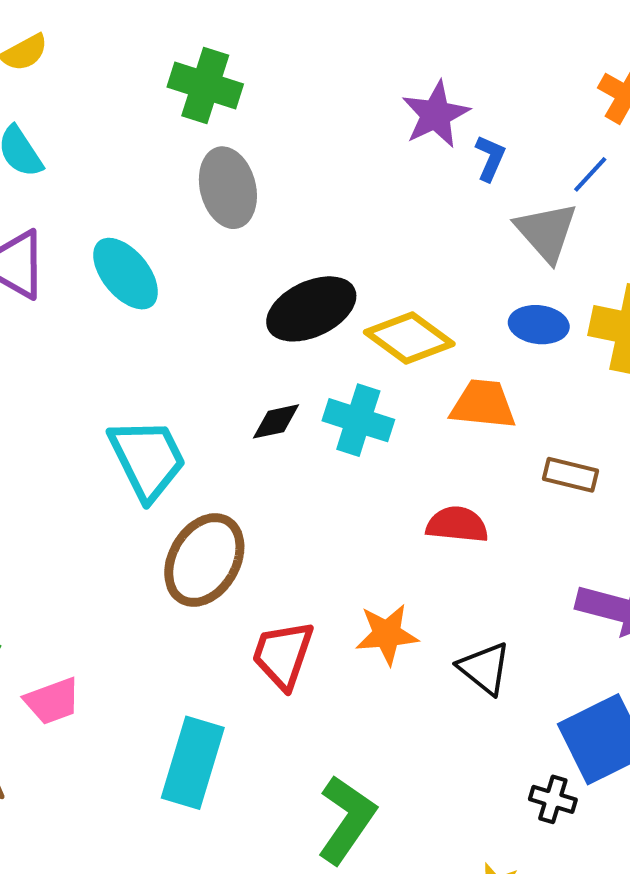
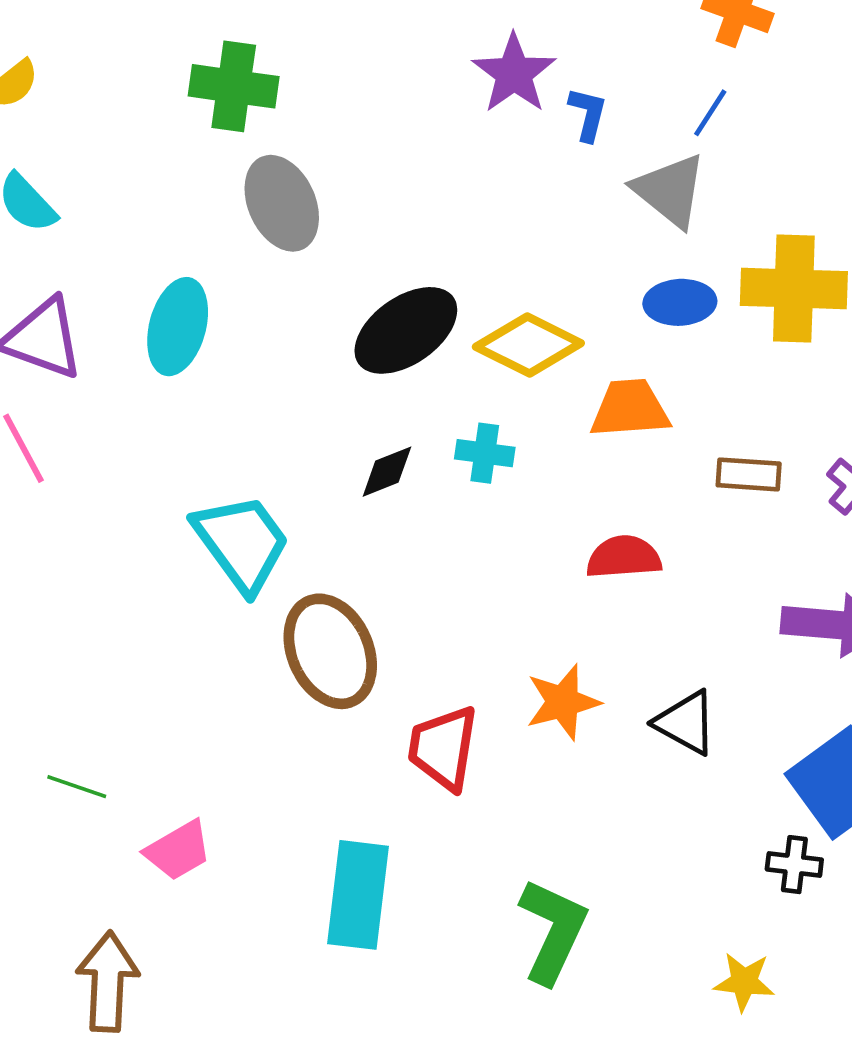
cyan ellipse: (126, 274) -> (178, 327), turned 64
cyan cross: (358, 420) -> (485, 453), size x0.7
brown ellipse: (204, 560) -> (330, 651), turned -44

